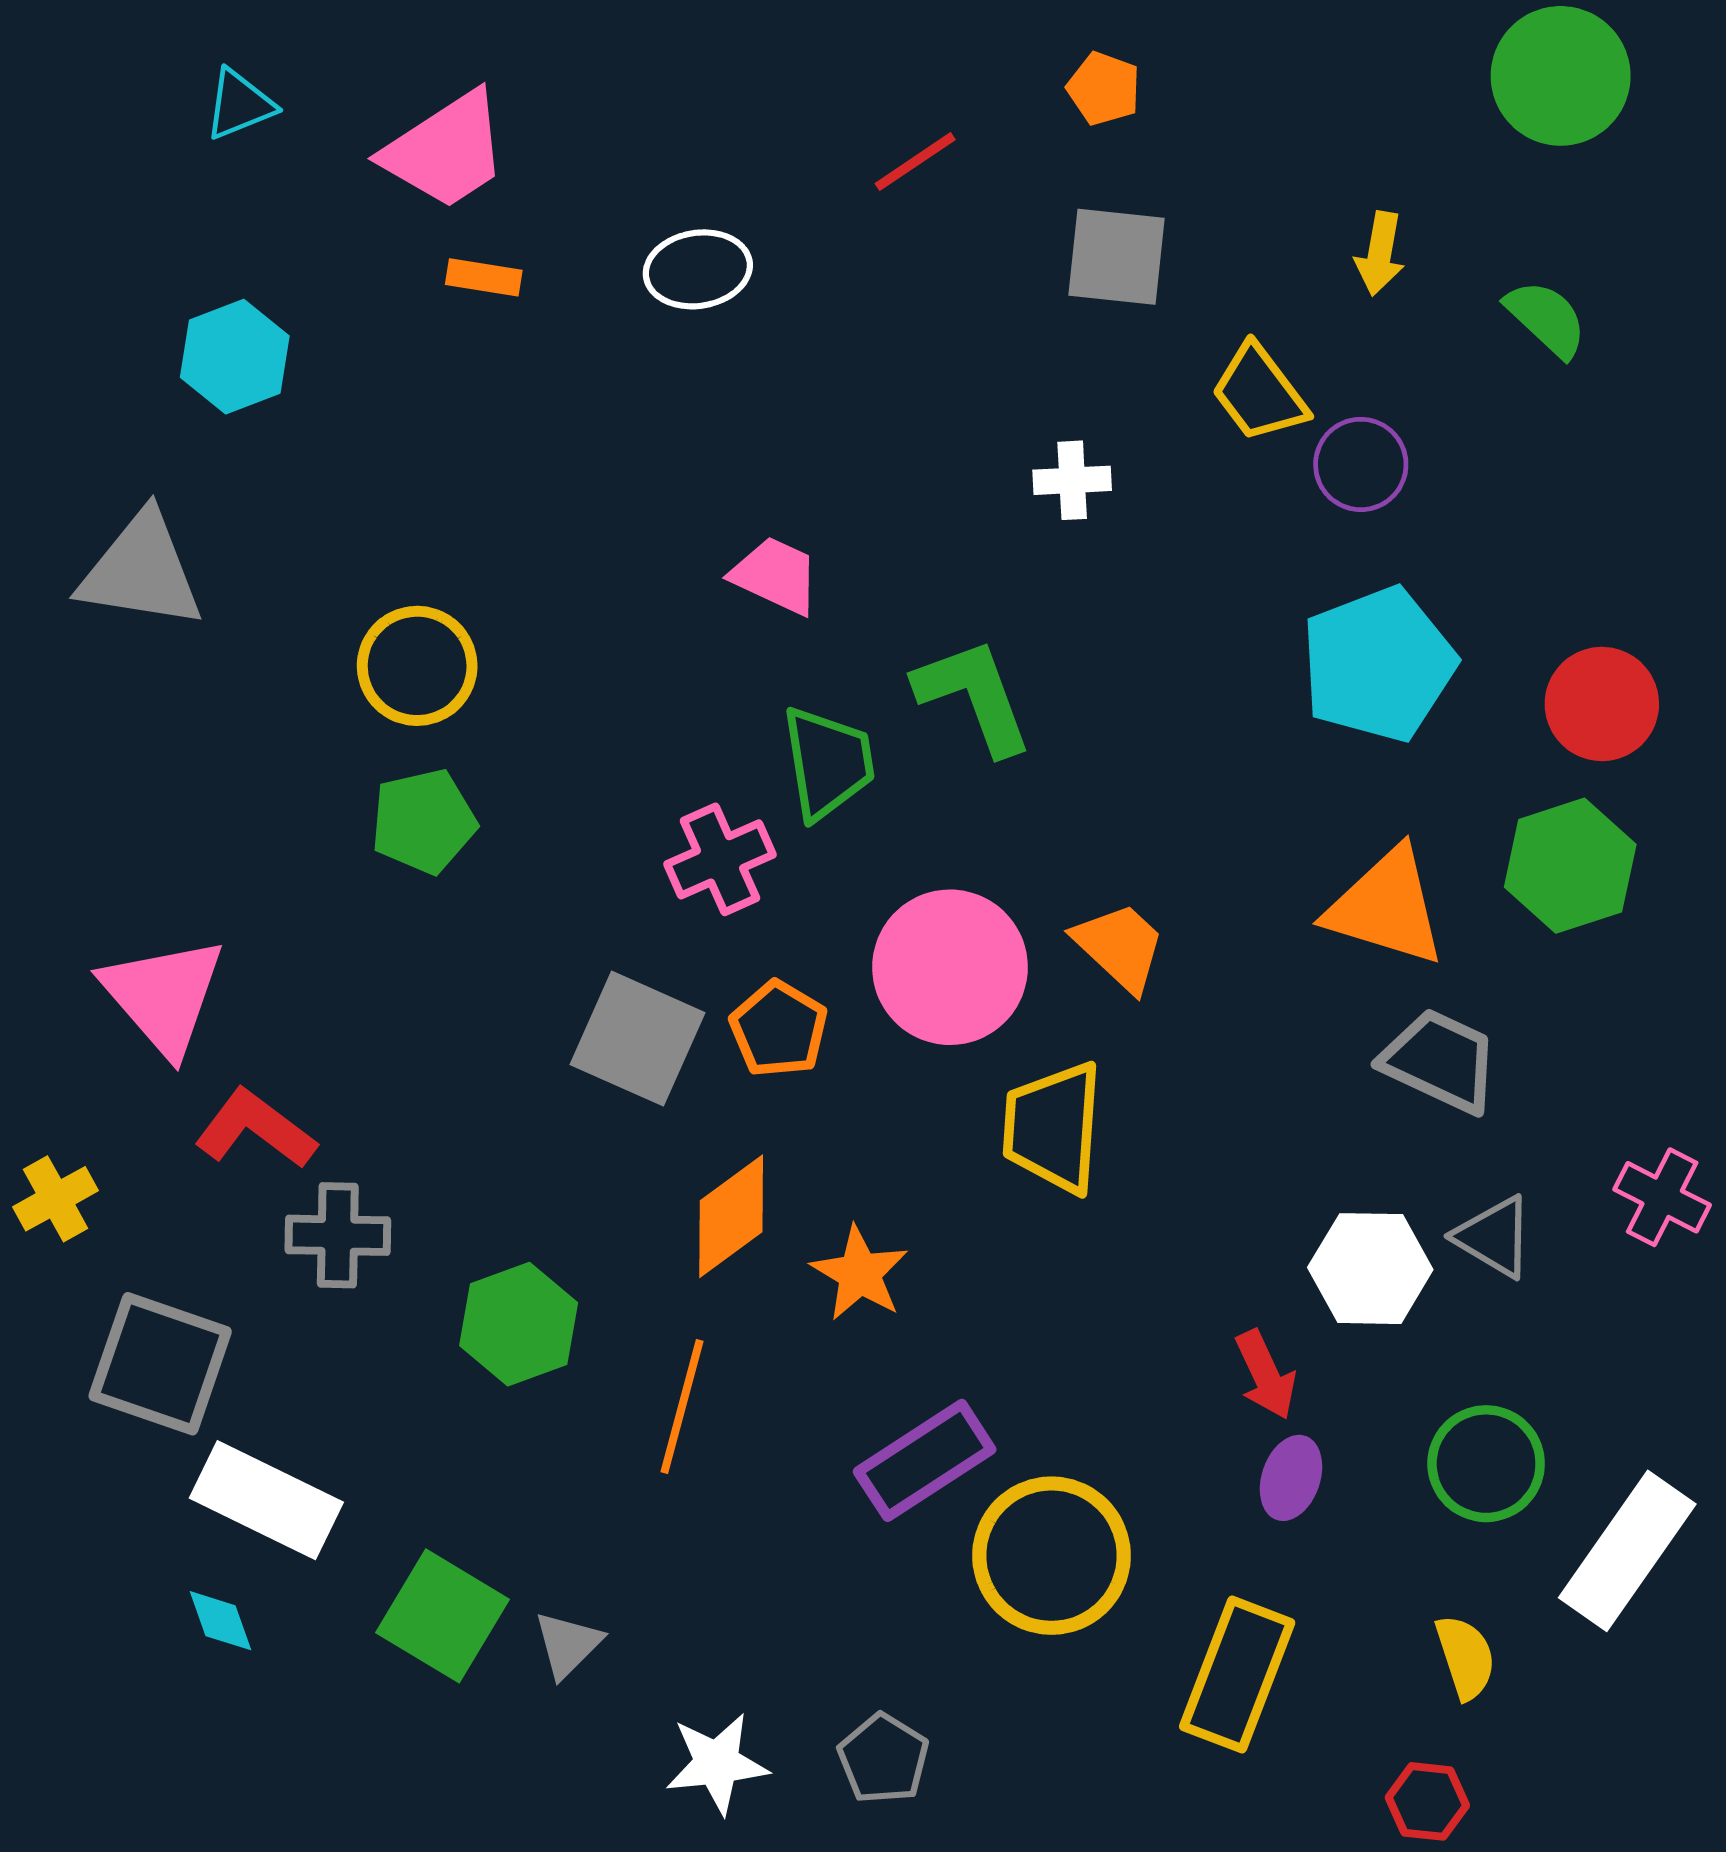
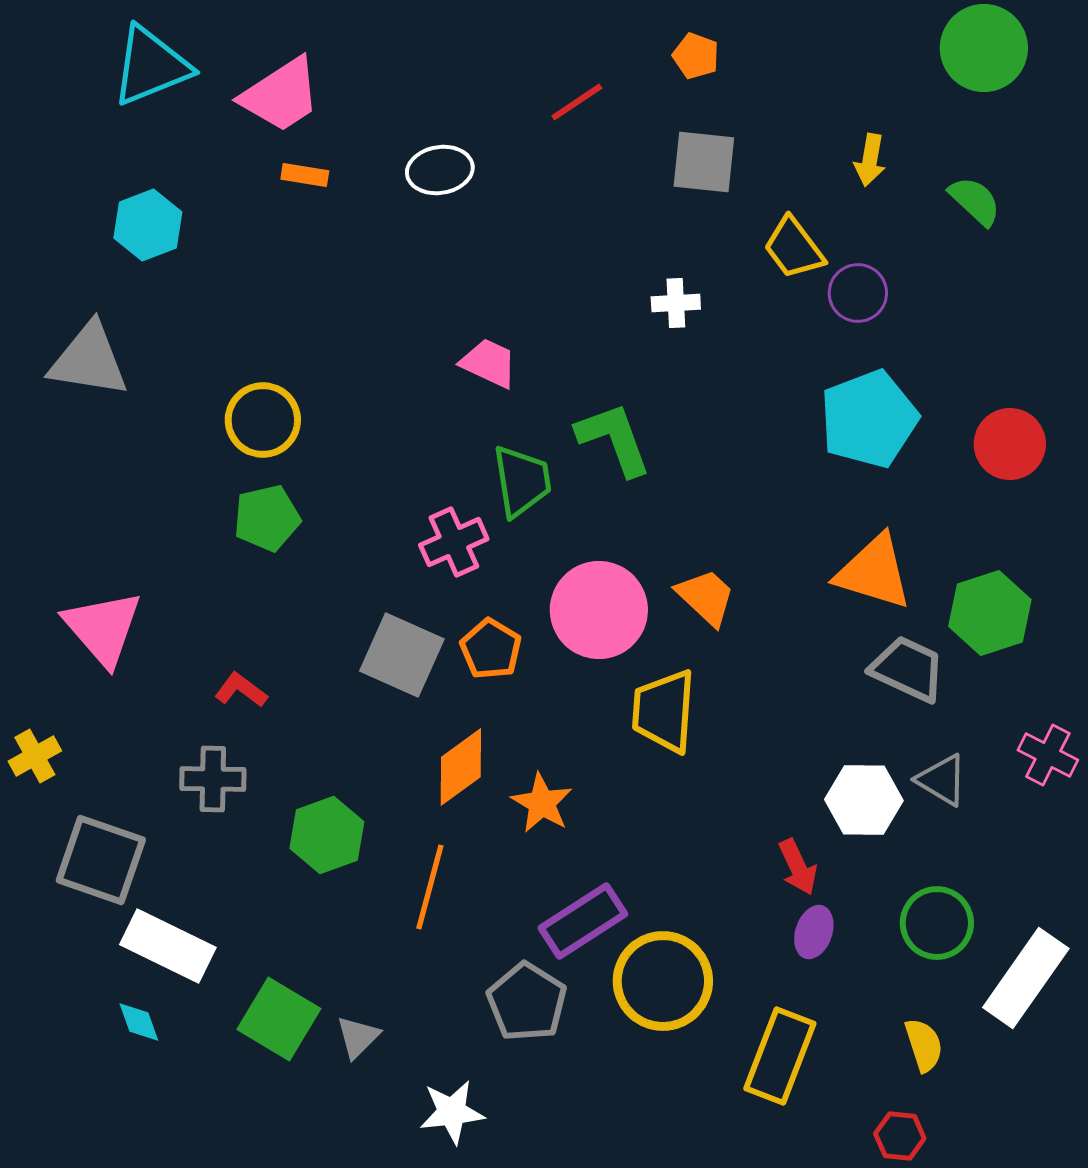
cyan triangle: (239, 104) -> (151, 66), size x1.8
green hexagon: (1570, 866) -> (990, 613), moved
red L-shape: (255, 1129) -> (241, 690), moved, size x0.7
gray pentagon: (883, 1759) -> (527, 1002), moved, size x1.4

